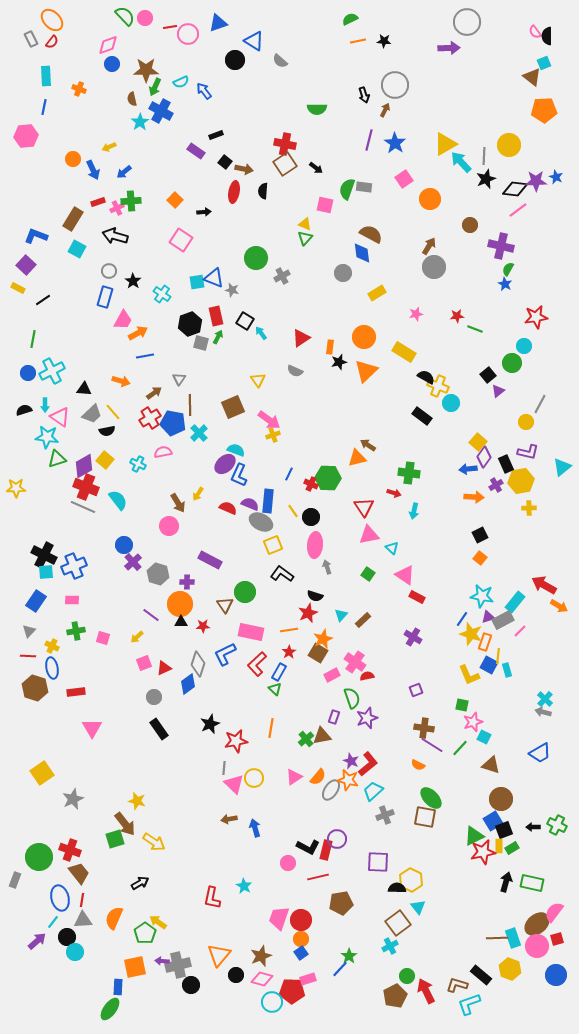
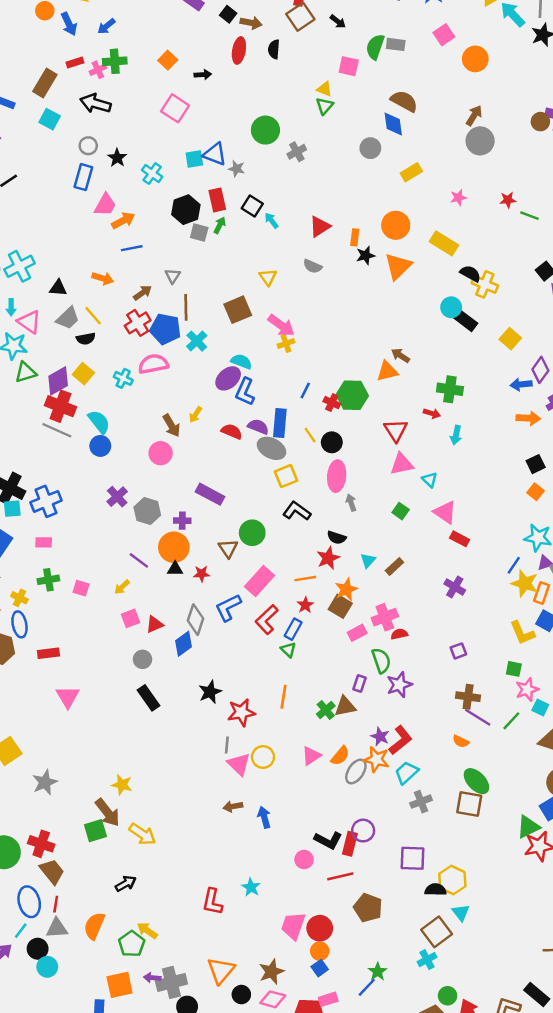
brown circle: (470, 225) -> (540, 122), moved
cyan circle: (451, 403) -> (451, 307), moved
yellow square: (478, 442) -> (510, 339), moved
pink semicircle: (163, 452) -> (153, 364), size x1.4
blue circle: (124, 545) -> (100, 446), moved
pink rectangle: (251, 632) -> (259, 581), turned -60
pink cross: (355, 662) -> (385, 617), turned 35
brown pentagon: (341, 903) -> (368, 908), turned 30

